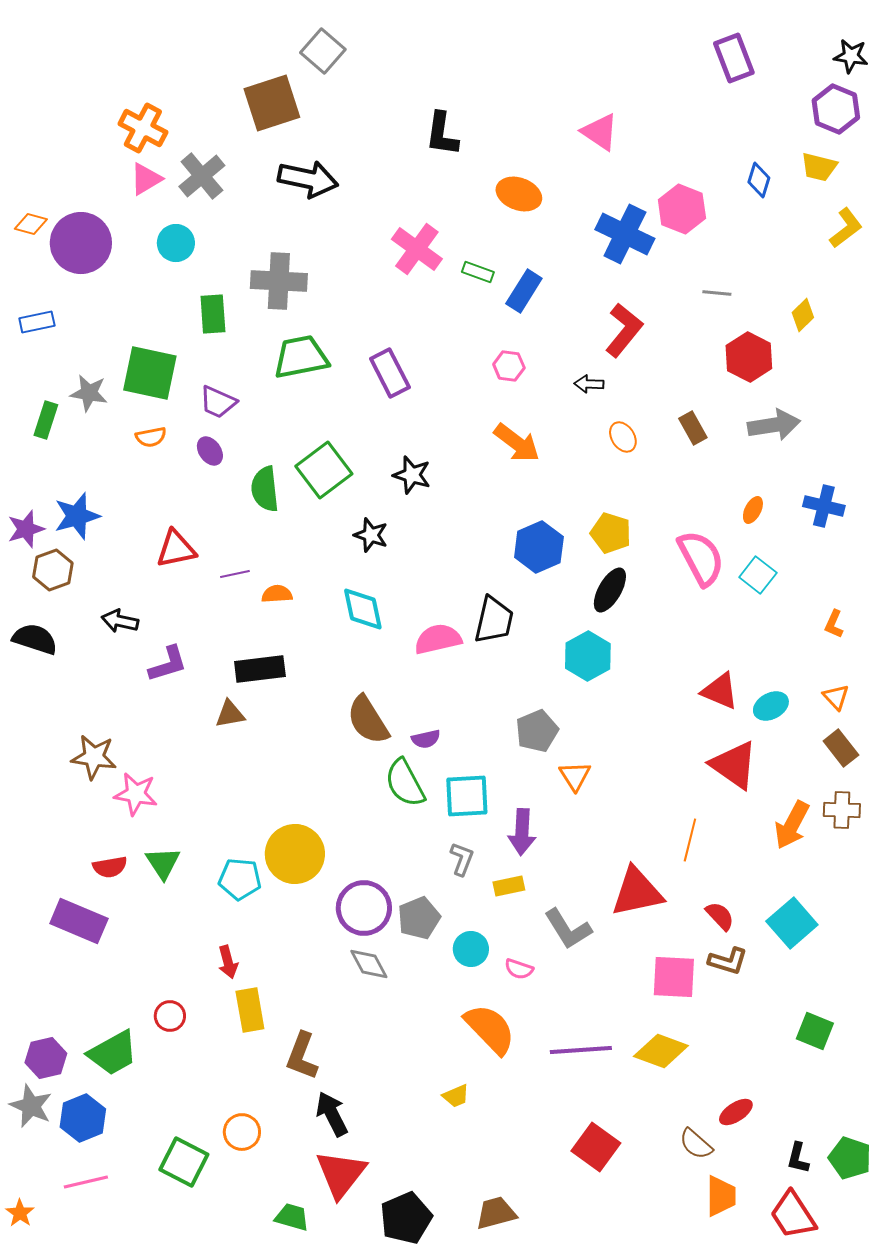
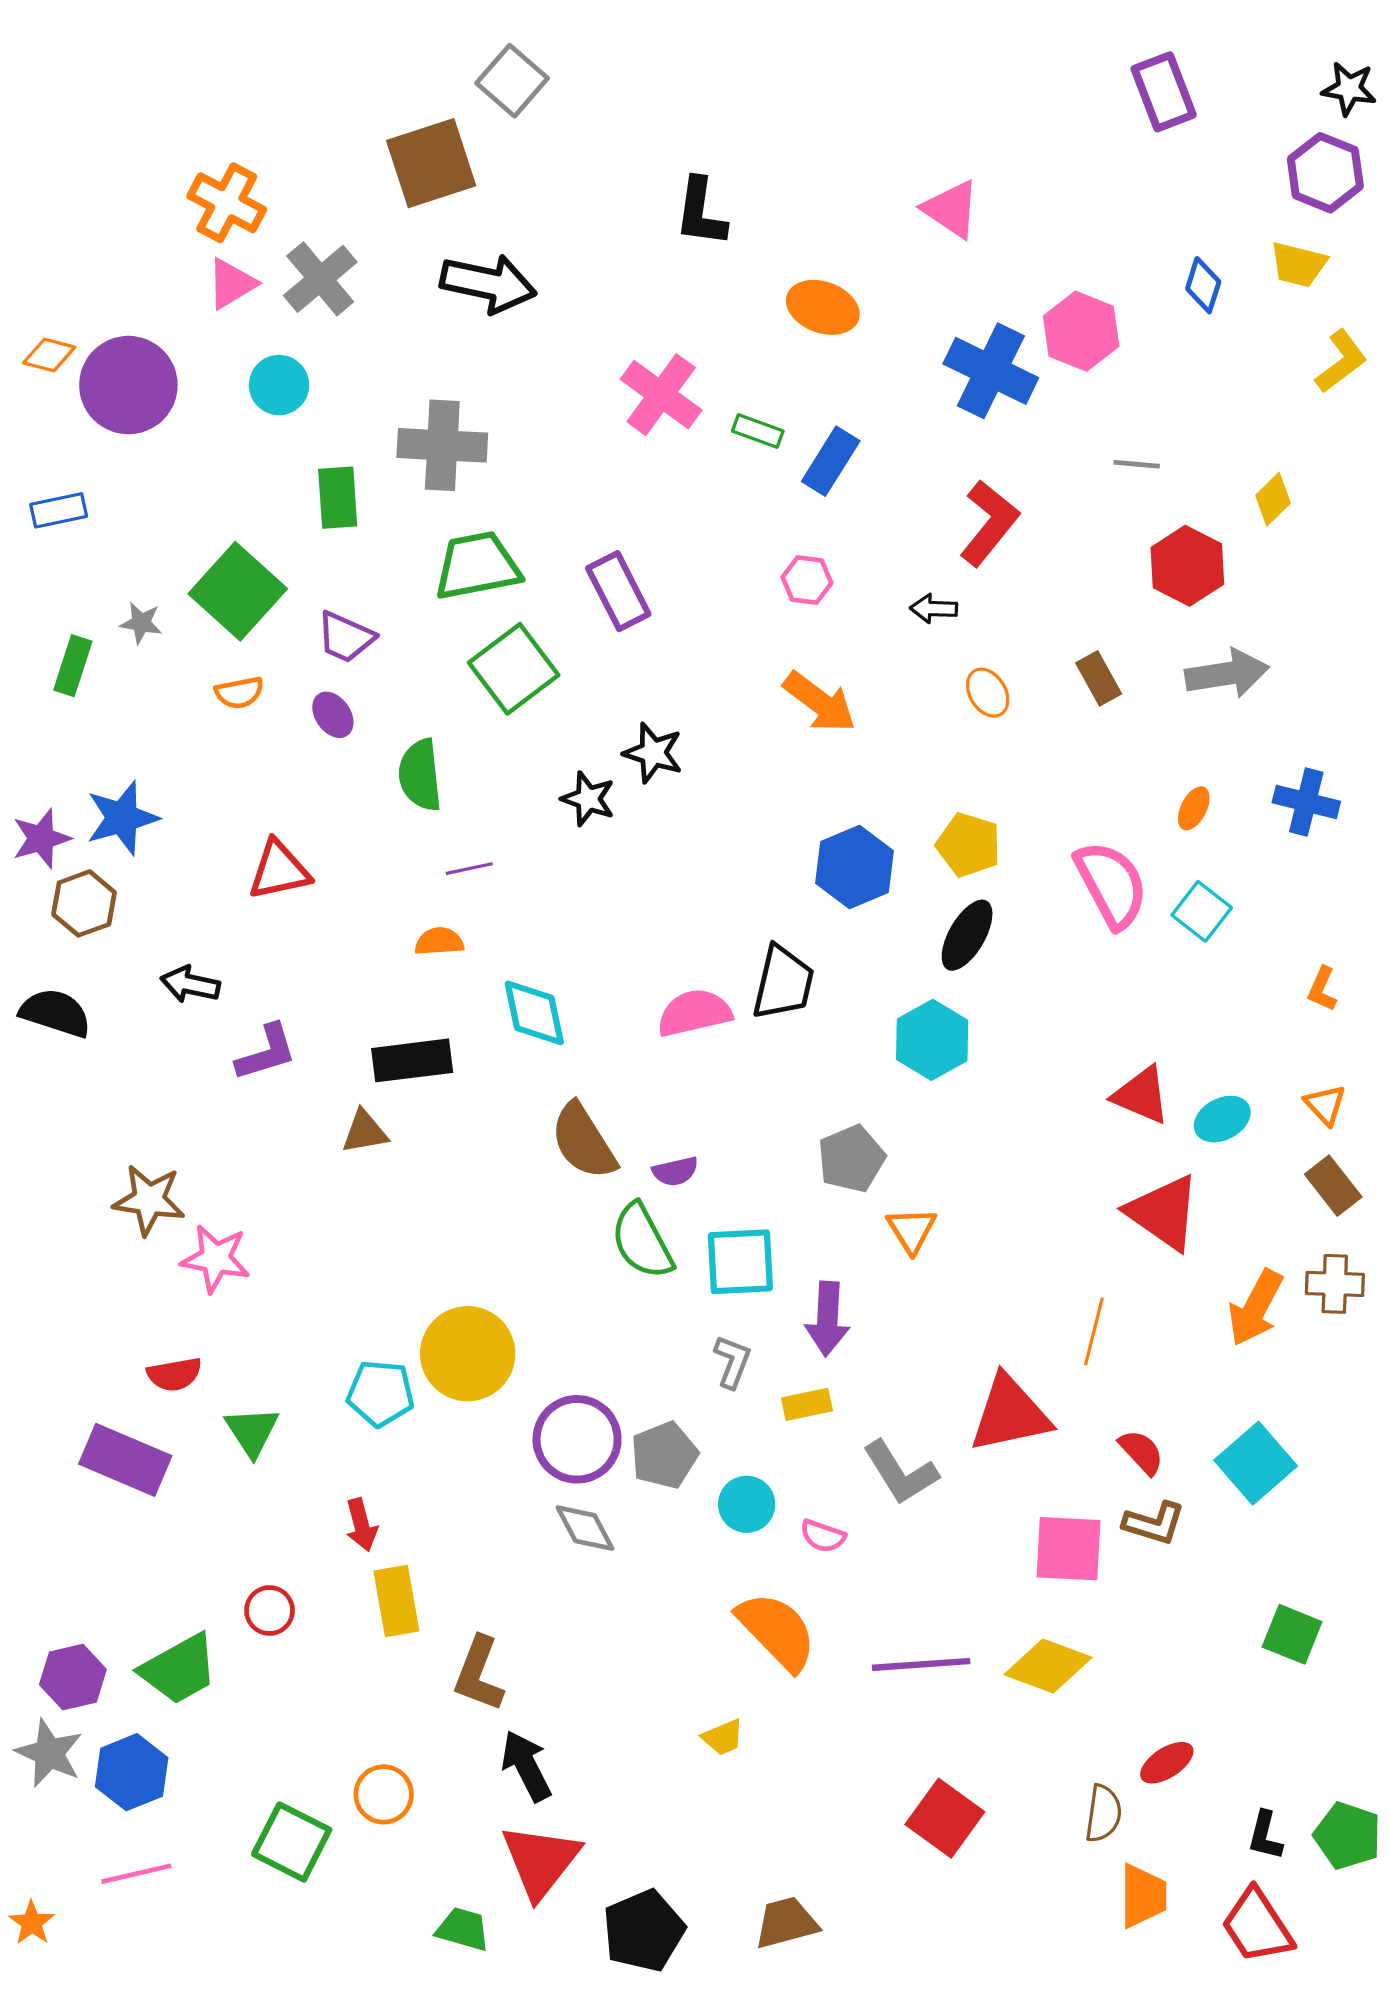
green square: (150, 373) -> (238, 591), turned 30
gray star: (89, 393) -> (141, 623), size x0.7
green square: (324, 470) -> (514, 669), moved
black star: (371, 535) -> (588, 799), moved
purple line: (235, 574) -> (469, 869), moved
cyan diamond: (363, 609) -> (534, 1013), moved
green triangle: (163, 863) -> (252, 1431), moved
brown semicircle: (696, 1144) -> (1103, 1813), turned -123

